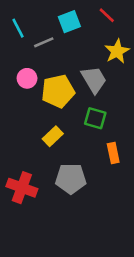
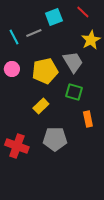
cyan line: (18, 28) -> (14, 37), moved
pink circle: (27, 78) -> (12, 69), moved

